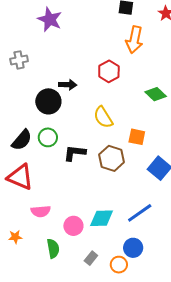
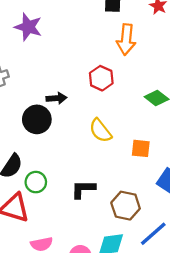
green circle: (48, 137) -> (36, 182), moved
black L-shape: (75, 153) -> (83, 189), moved
brown hexagon: (112, 158) -> (126, 206), moved

